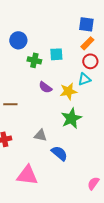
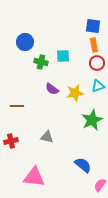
orange rectangle: (87, 43) -> (94, 45), turned -56
cyan triangle: (84, 79) -> (98, 86), moved
green star: (71, 118) -> (92, 120), moved
blue semicircle: (59, 153) -> (83, 165), moved

